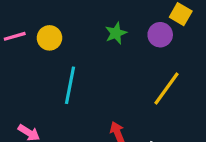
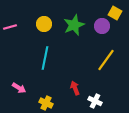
green star: (116, 33) -> (74, 25), size x1.5
yellow circle: (49, 38) -> (44, 24), moved

